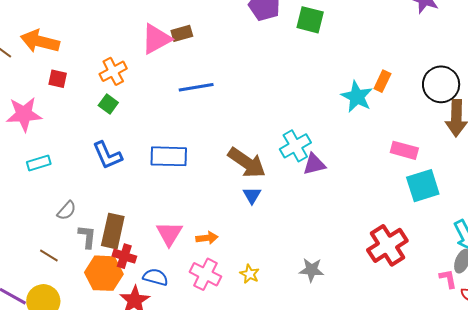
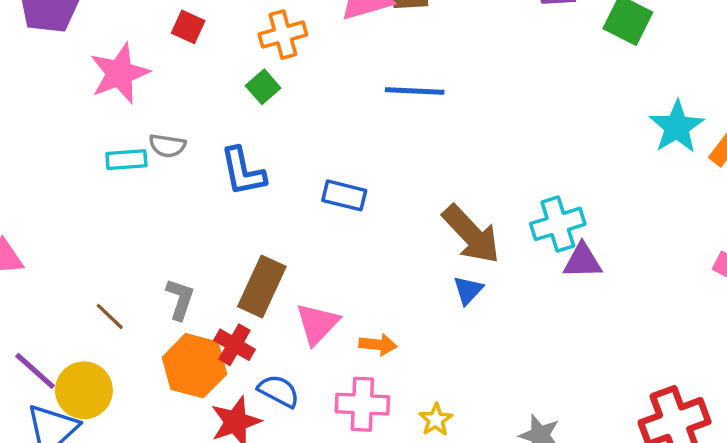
cyan star: (357, 97) -> (677, 127), moved
pink star: (24, 114) -> (119, 73), turned -30
blue rectangle: (169, 156) -> (344, 195), size x0.7
gray semicircle: (67, 211) -> (167, 146), moved, turned 45
brown rectangle: (113, 231) -> (262, 287), moved
pink cross: (205, 274) -> (362, 404), turned -36

